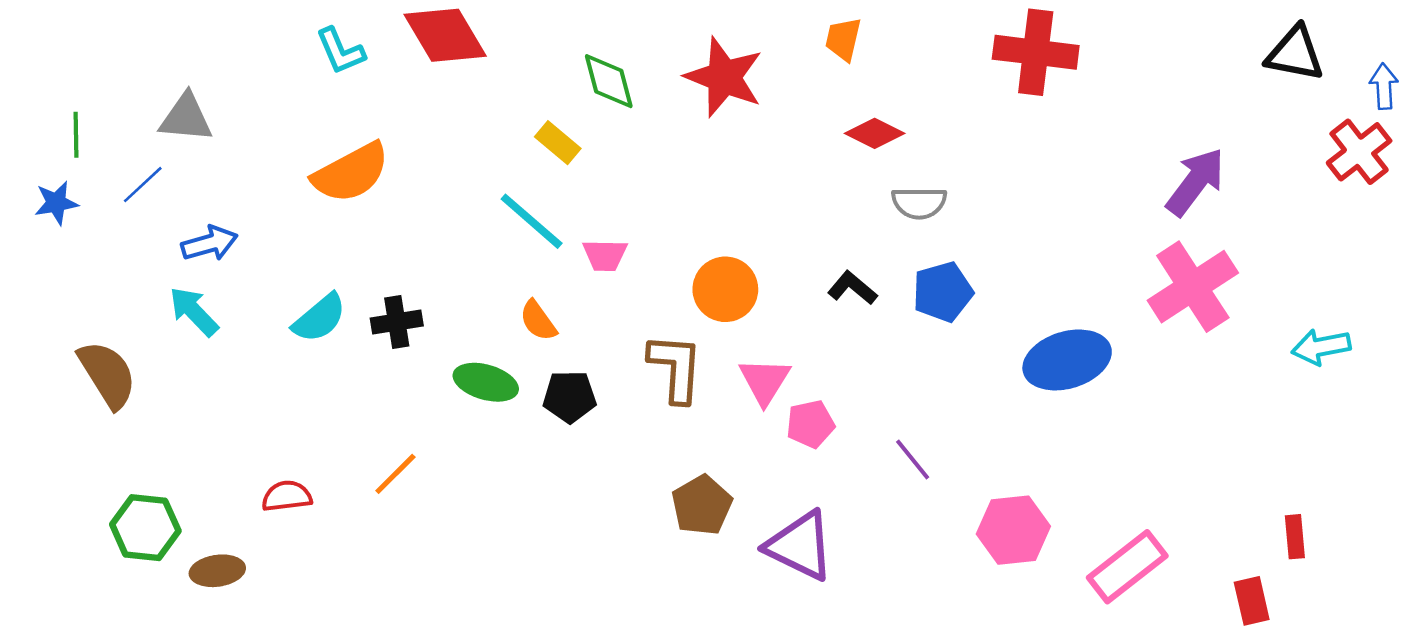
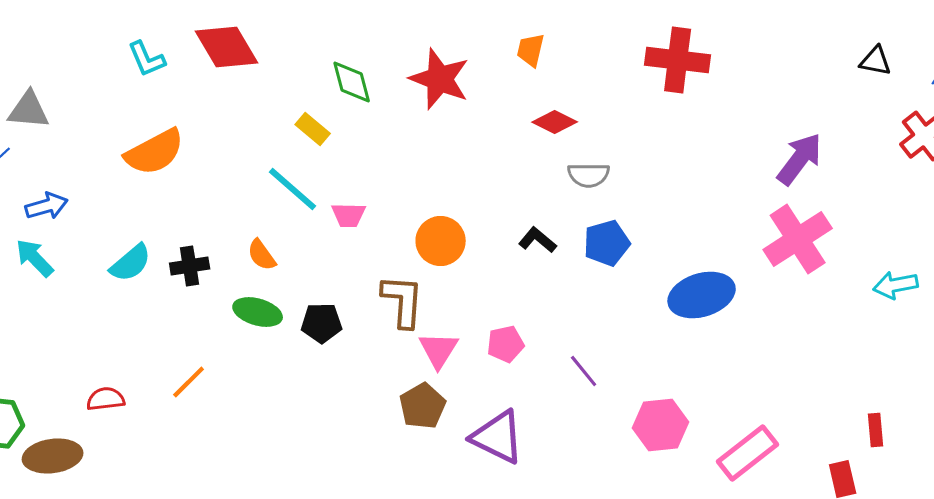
black triangle: (1295, 54) -> (876, 61), size x0.7
orange semicircle: (538, 321) -> (262, 255), moved
pink triangle: (765, 381) -> (439, 350), moved
brown ellipse: (217, 571) -> (53, 456), size x1.4

